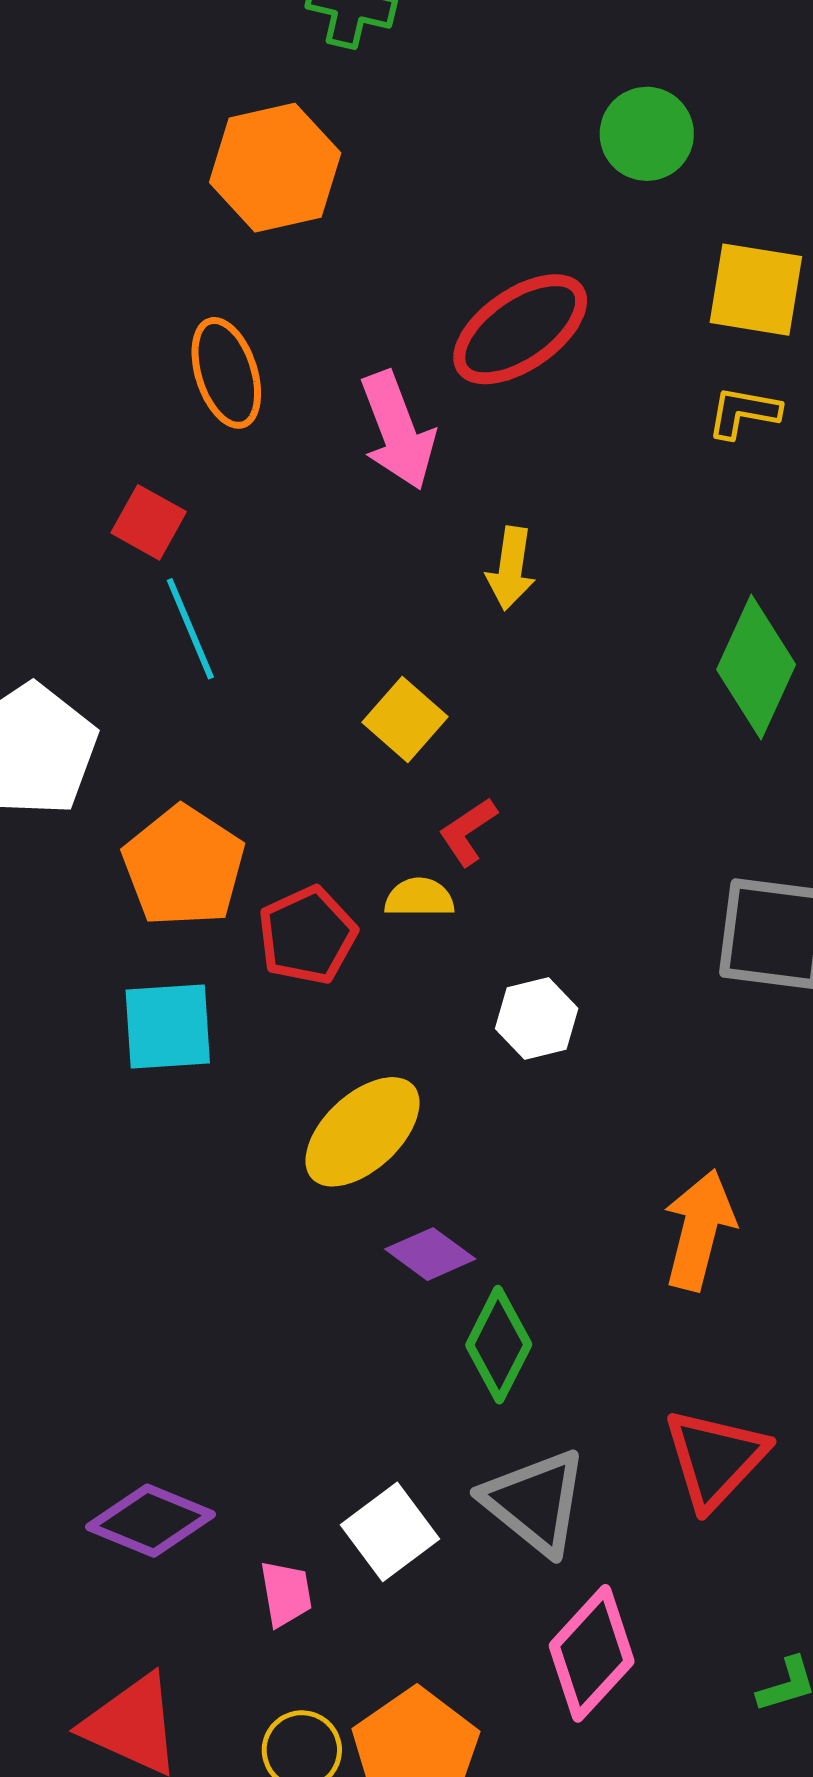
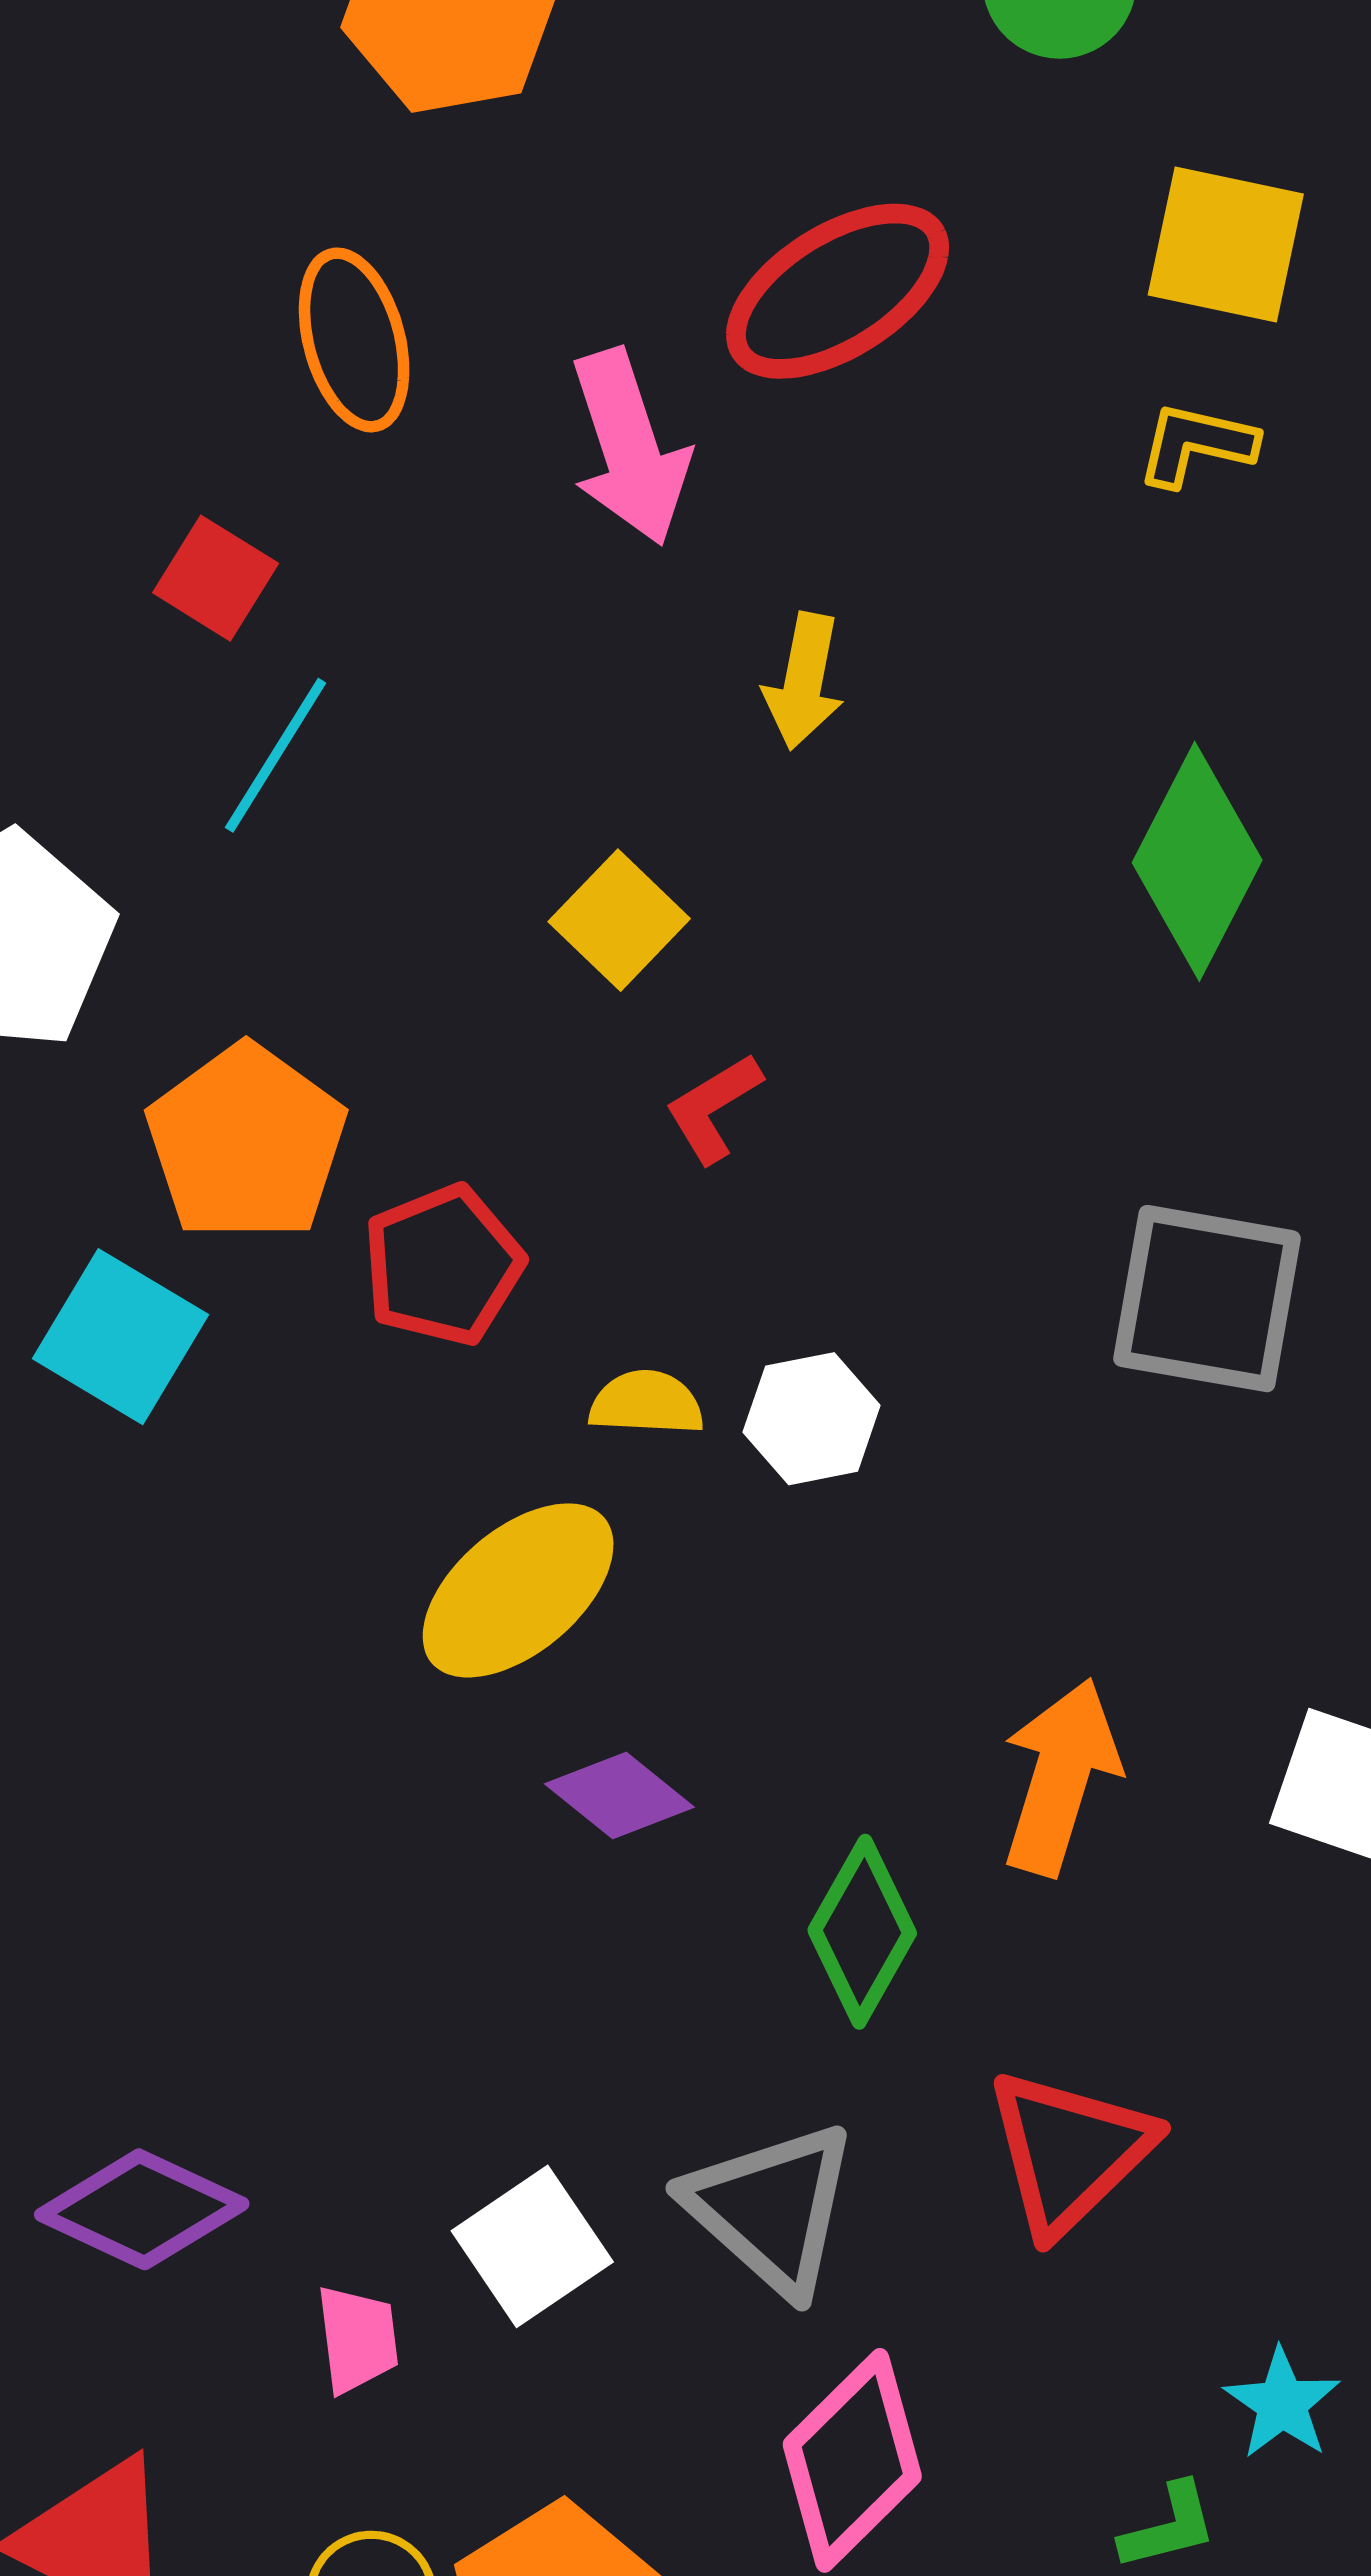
cyan line: (190, 629) -> (276, 755), turned 52
yellow semicircle: (419, 898) -> (646, 1403), moved
cyan square: (168, 1026) -> (120, 1337), moved, turned 32
green diamond: (499, 1345) -> (862, 1932), moved

